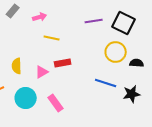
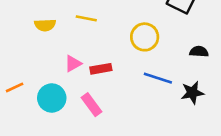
yellow circle: (116, 52) -> (145, 37), moved
red rectangle: (63, 63) -> (101, 69), moved
yellow semicircle: (17, 66) -> (45, 25), moved, turned -91

